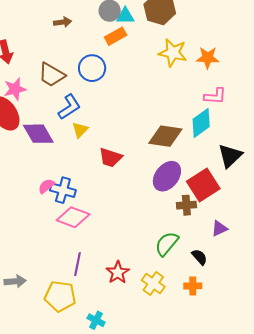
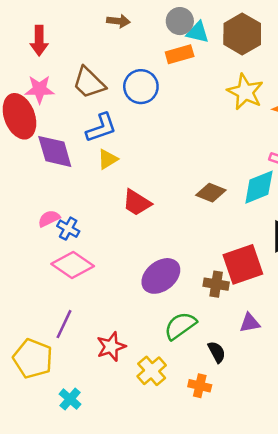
brown diamond: (165, 136) -> (211, 193), size x0.7
purple ellipse: (167, 176) -> (161, 276), moved
blue cross: (63, 190) -> (68, 229), size x0.7

